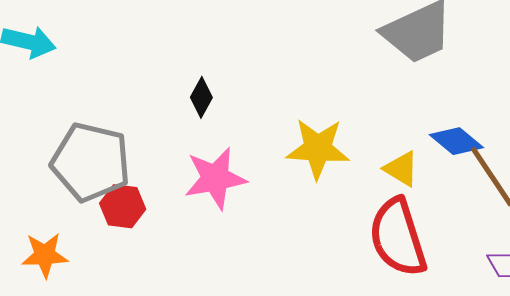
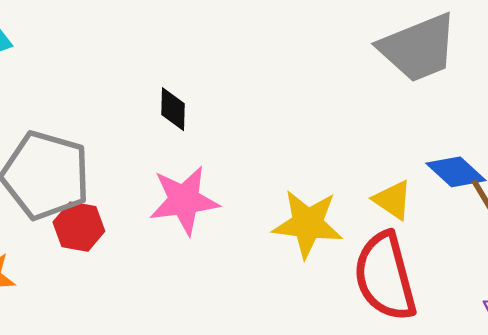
black diamond: (201, 97) -> (173, 109), turned -30
yellow star: (318, 149) -> (308, 224), moved

